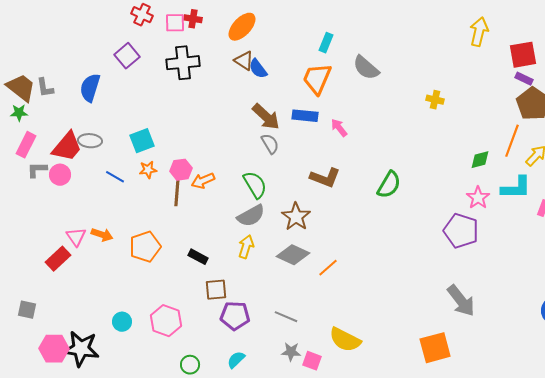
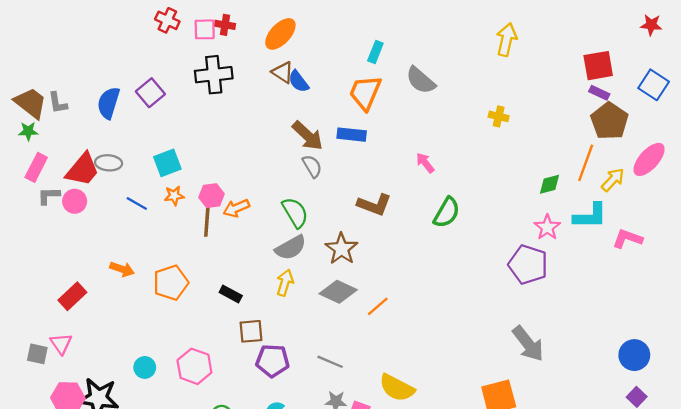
yellow arrow: (479, 32) -> (507, 40), moved
purple square: (127, 56) -> (150, 93), moved
pink arrow: (339, 128) -> (425, 163), moved
pink triangle: (76, 237) -> (61, 344), moved

